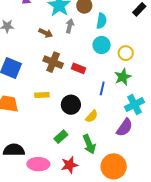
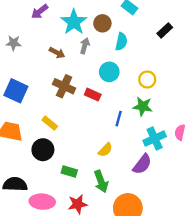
cyan circle: (102, 45) -> (109, 72), moved
green star: (123, 77) -> (143, 106), turned 30
yellow rectangle: (42, 95) -> (50, 123), turned 40
black circle: (71, 105) -> (43, 150), moved
green rectangle: (61, 137) -> (69, 171), turned 56

